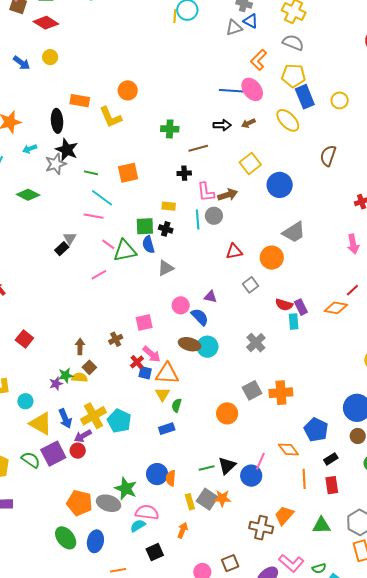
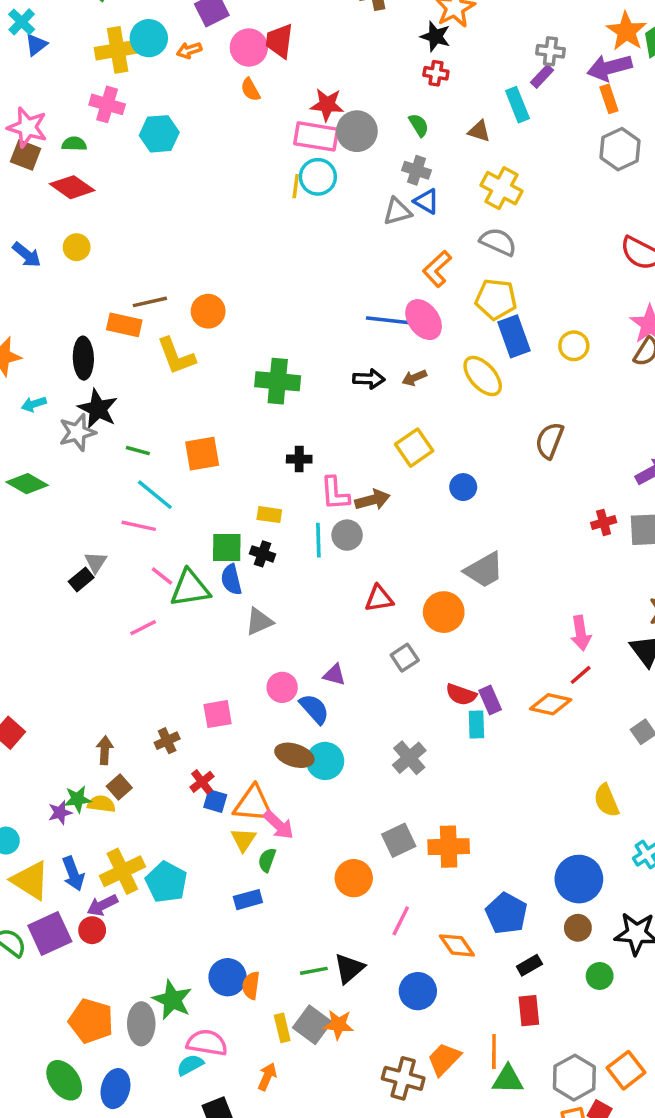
green cross: (170, 129) -> (278, 381), size x1.4
brown line: (198, 148) -> (150, 302), moved
blue circle: (280, 185) -> (463, 487), size x0.6
pink arrow: (353, 244) -> (581, 633), moved
pink arrow: (152, 354) -> (278, 825), moved
pink line: (260, 461) -> (401, 921), moved
blue circle: (251, 476) -> (418, 991), moved
orange line: (304, 479) -> (494, 1052), moved
gray ellipse: (109, 503) -> (141, 1024), turned 70

